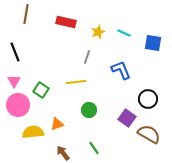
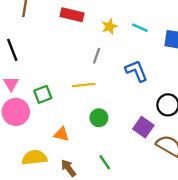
green square: (41, 90) -> (43, 94), turned 35
orange triangle: (57, 124) -> (61, 134), turned 32
yellow semicircle: (33, 132) -> (35, 158), moved

